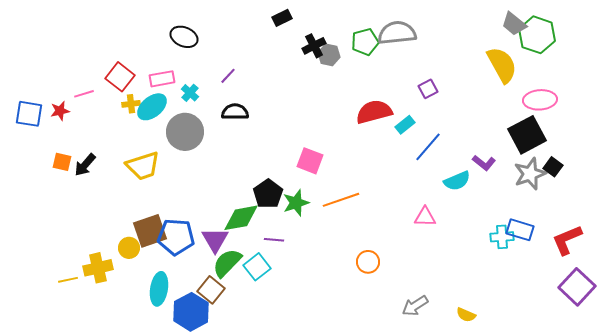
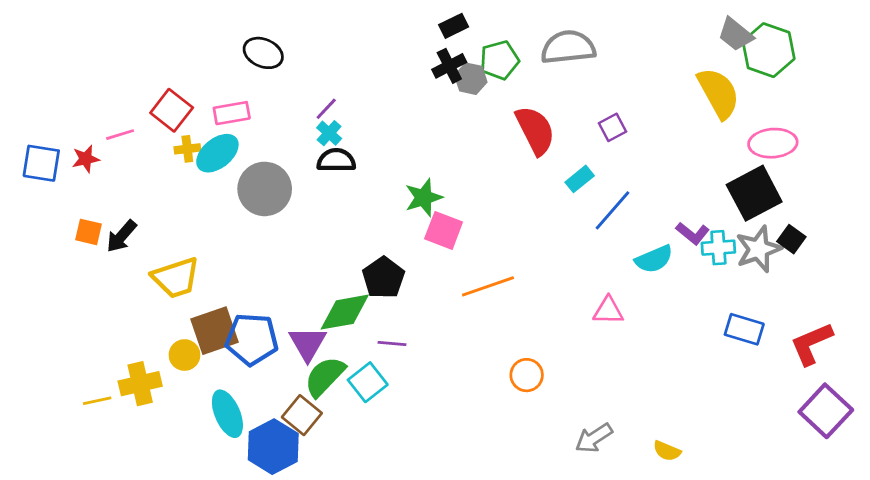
black rectangle: (282, 18) -> (454, 26), moved
green pentagon: (365, 42) -> (499, 60), moved
cyan cross: (190, 93) -> (329, 133), moved
red semicircle: (374, 112) -> (535, 130), moved, turned 78
yellow trapezoid: (143, 166) -> (176, 278), moved
green star: (296, 203) -> (424, 198), moved
cyan cross: (502, 237) -> (718, 248), moved
cyan ellipse: (159, 289) -> (227, 414), turned -32

